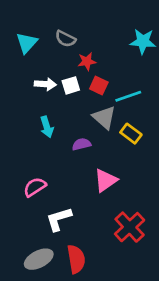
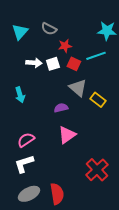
cyan line: (128, 96) -> (96, 56), moved
cyan arrow: (47, 127) -> (20, 95), moved
pink triangle: (106, 180) -> (67, 135), moved
white L-shape: (59, 219) -> (24, 164), moved

